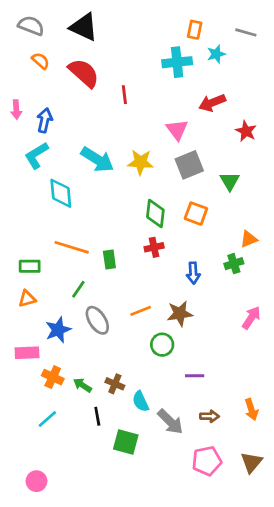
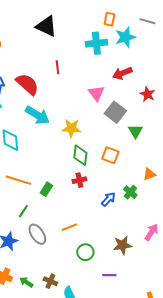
black triangle: (84, 27) -> (46, 26), moved
cyan star: (216, 54) -> (125, 37), size x1.5
red semicircle: (84, 73) -> (27, 84), moved
yellow star: (141, 162) -> (71, 128), moved
gray square: (189, 165) -> (115, 112), moved, turned -30
green rectangle: (109, 259) -> (46, 189), turned 40
green cross: (234, 264) -> (130, 192), moved, turned -32
blue arrow: (193, 273) -> (108, 199), turned -133
brown star: (180, 314) -> (122, 245), moved

